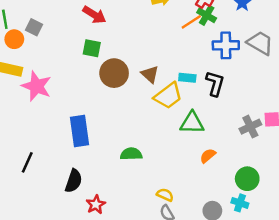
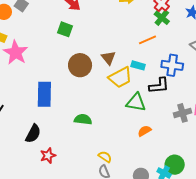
orange line: (191, 22) -> (148, 40), moved
blue cross: (226, 45) -> (172, 65), moved
brown circle: (114, 73) -> (80, 65), moved
black L-shape: (215, 83) -> (159, 86), moved, turned 60
green circle: (247, 179) -> (175, 165), moved

